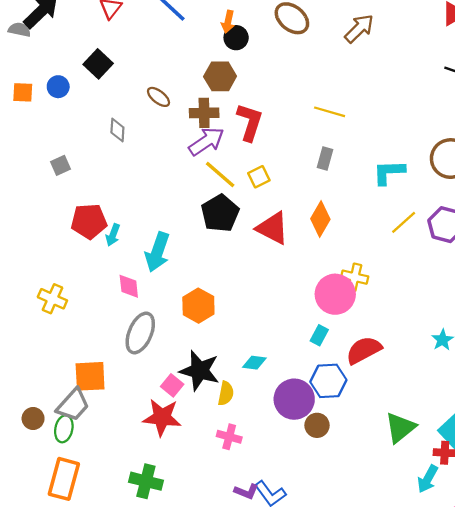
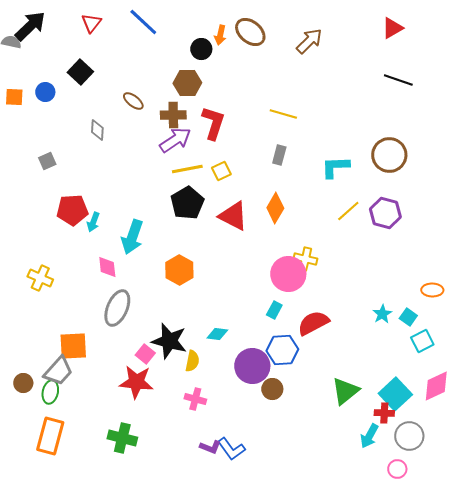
orange arrow: (228, 22) -> (220, 35), moved
yellow line: (220, 174) -> (187, 169), turned -52
orange hexagon: (198, 306) -> (179, 270), moved

